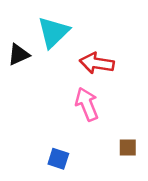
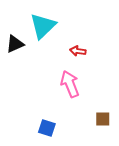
red arrow: (97, 63) -> (78, 51), size x0.6

